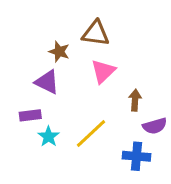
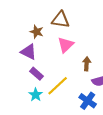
purple rectangle: (30, 115) -> (37, 74), moved, turned 48
cyan star: (49, 137) -> (36, 95), moved
blue cross: (137, 156) -> (88, 101), turned 30

